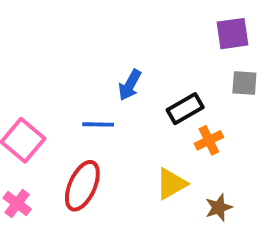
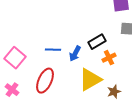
blue arrow: (130, 85) -> (75, 54), moved
yellow triangle: (171, 184) -> (90, 80), size x1.4

